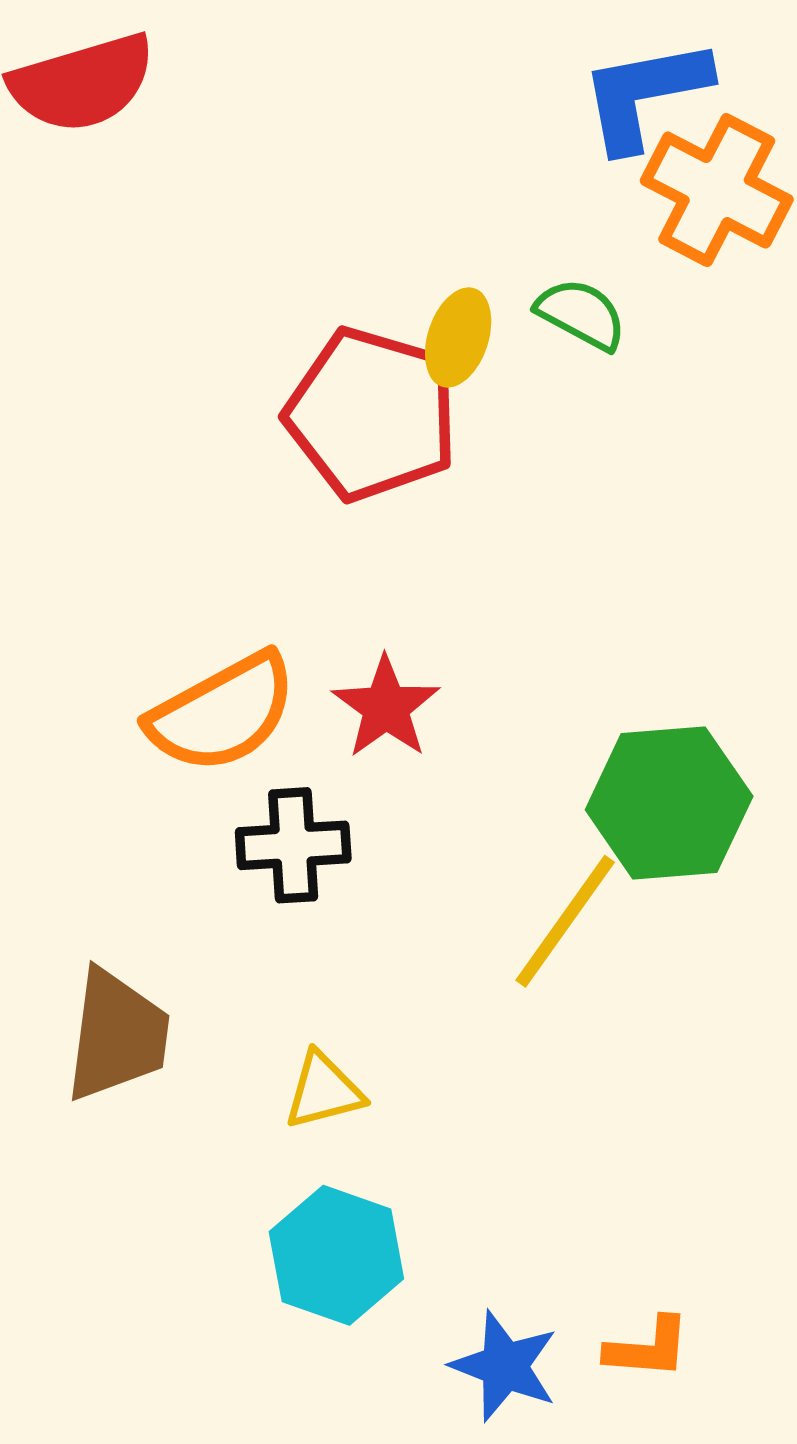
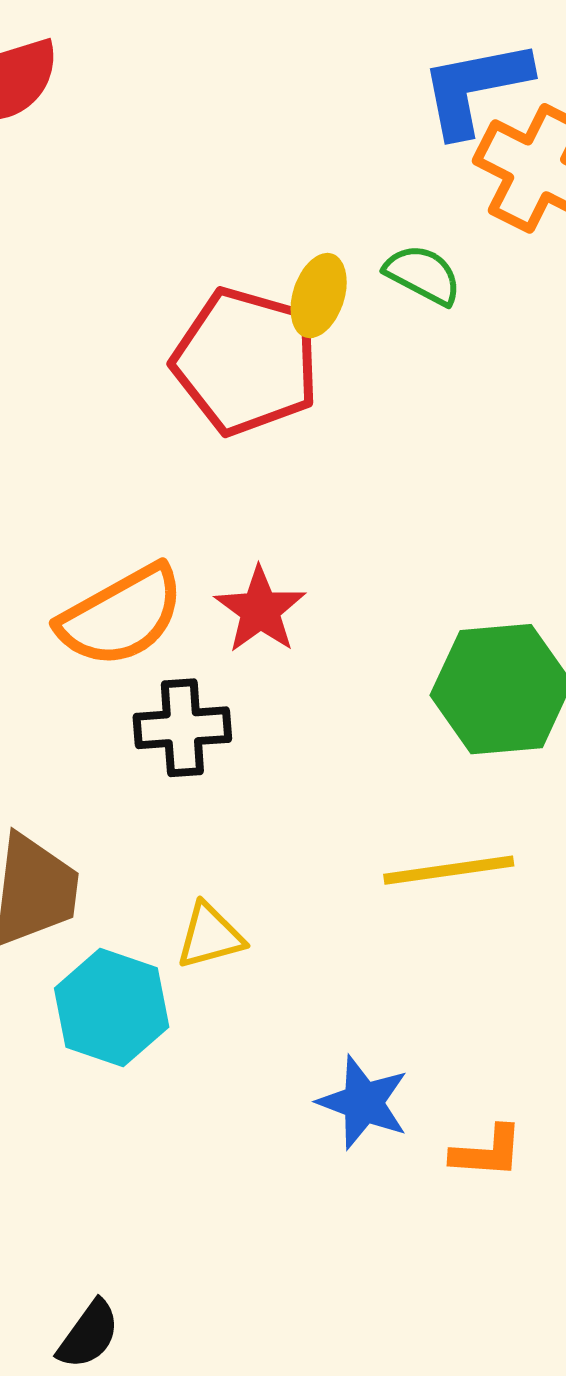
yellow line: (565, 921) -> (449, 870), moved, turned 47
cyan hexagon: (336, 1255) -> (112, 1008), moved
blue star: (505, 1366) -> (363, 1102), moved

